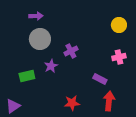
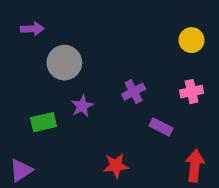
purple arrow: (36, 16) -> (32, 29), moved
purple cross: (71, 51) -> (134, 92), moved
red arrow: (109, 101) -> (195, 166), moved

